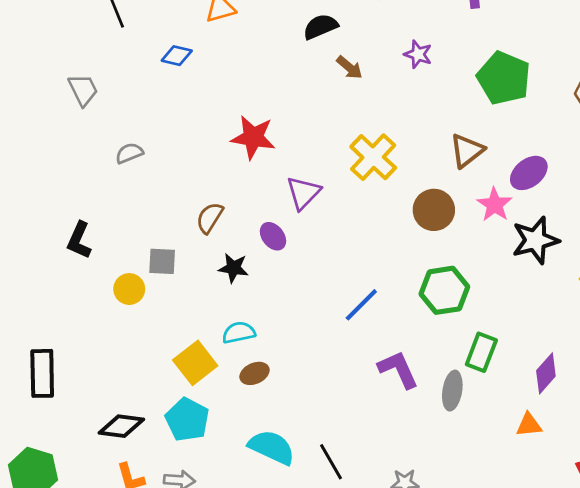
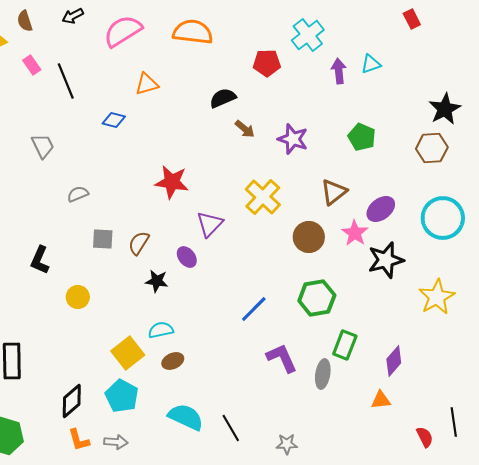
purple star: (418, 54) -> (293, 139), moved, size x1.4
green pentagon: (504, 78) -> (362, 137), size x0.7
gray square: (162, 261) -> (103, 239), moved
black diamond: (121, 426) -> (72, 401), turned -48

